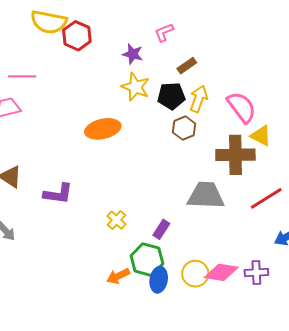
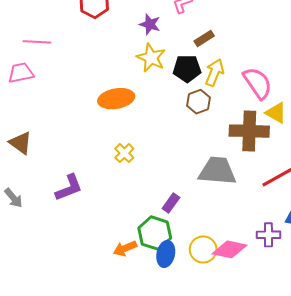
purple L-shape: (58, 194) -> (69, 188), moved, turned -32
yellow cross: (117, 220) -> (124, 153), moved
purple cross: (256, 273) -> (268, 235), moved

